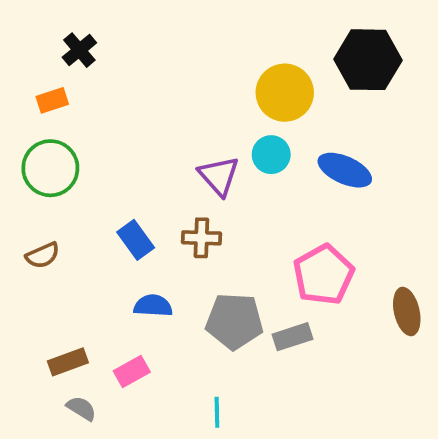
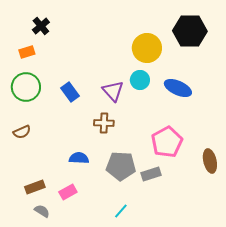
blue rectangle: (136, 240) -> (70, 92), moved
cyan line: (217, 412) -> (121, 211), moved, turned 42

